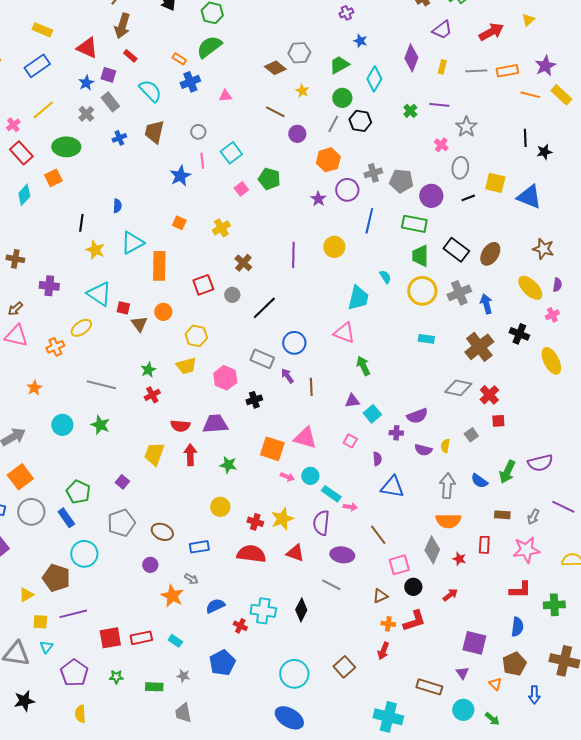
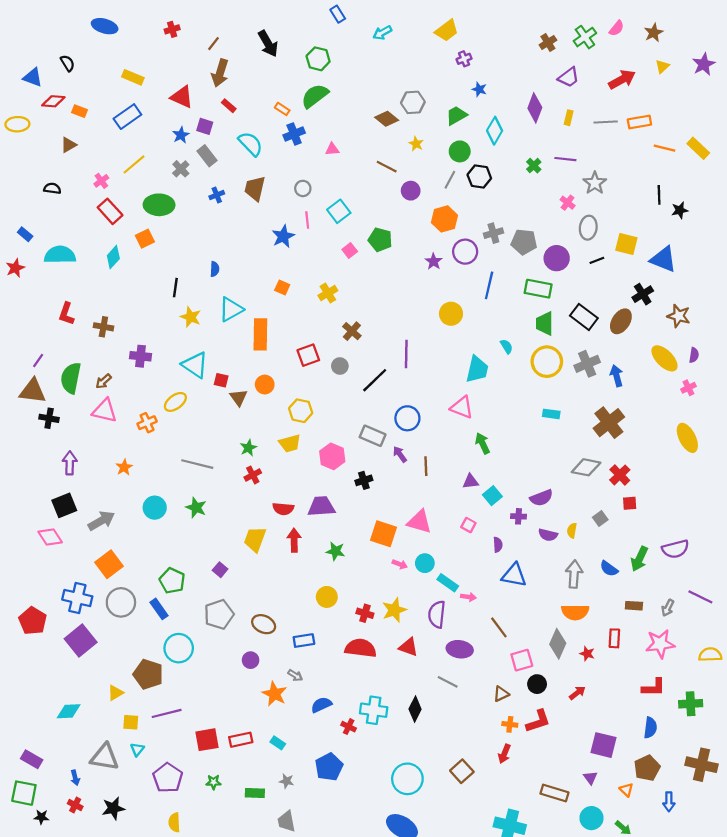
purple star: (545, 66) -> (704, 64), moved
purple line: (293, 255) -> (406, 354), moved
black cross: (519, 334) -> (643, 294), moved, turned 36

